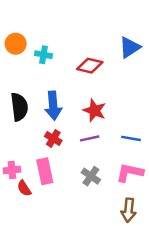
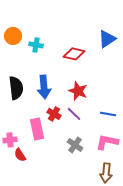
red cross: (53, 138) -> (54, 114), moved
purple line: (90, 138) -> (74, 114), turned 56
pink rectangle: (45, 171) -> (37, 129), moved

